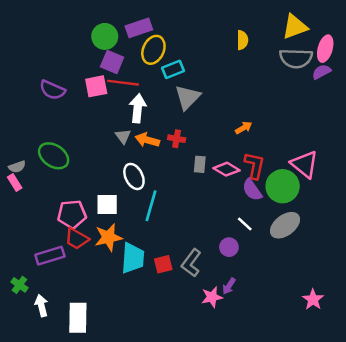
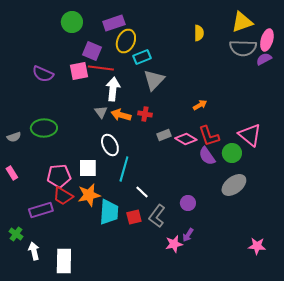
green circle: (105, 36) -> (72, 22), moved
green ellipse: (54, 156) -> (44, 128), turned -35
gray rectangle: (200, 164) -> (164, 135), turned 64
red L-shape: (255, 166) -> (209, 136), turned 150
pink rectangle: (15, 183) -> (12, 173), moved
green circle: (283, 186) -> (232, 153), size x0.7
white line: (245, 224) -> (142, 192), moved
pink star: (313, 299) -> (257, 246), turned -30

